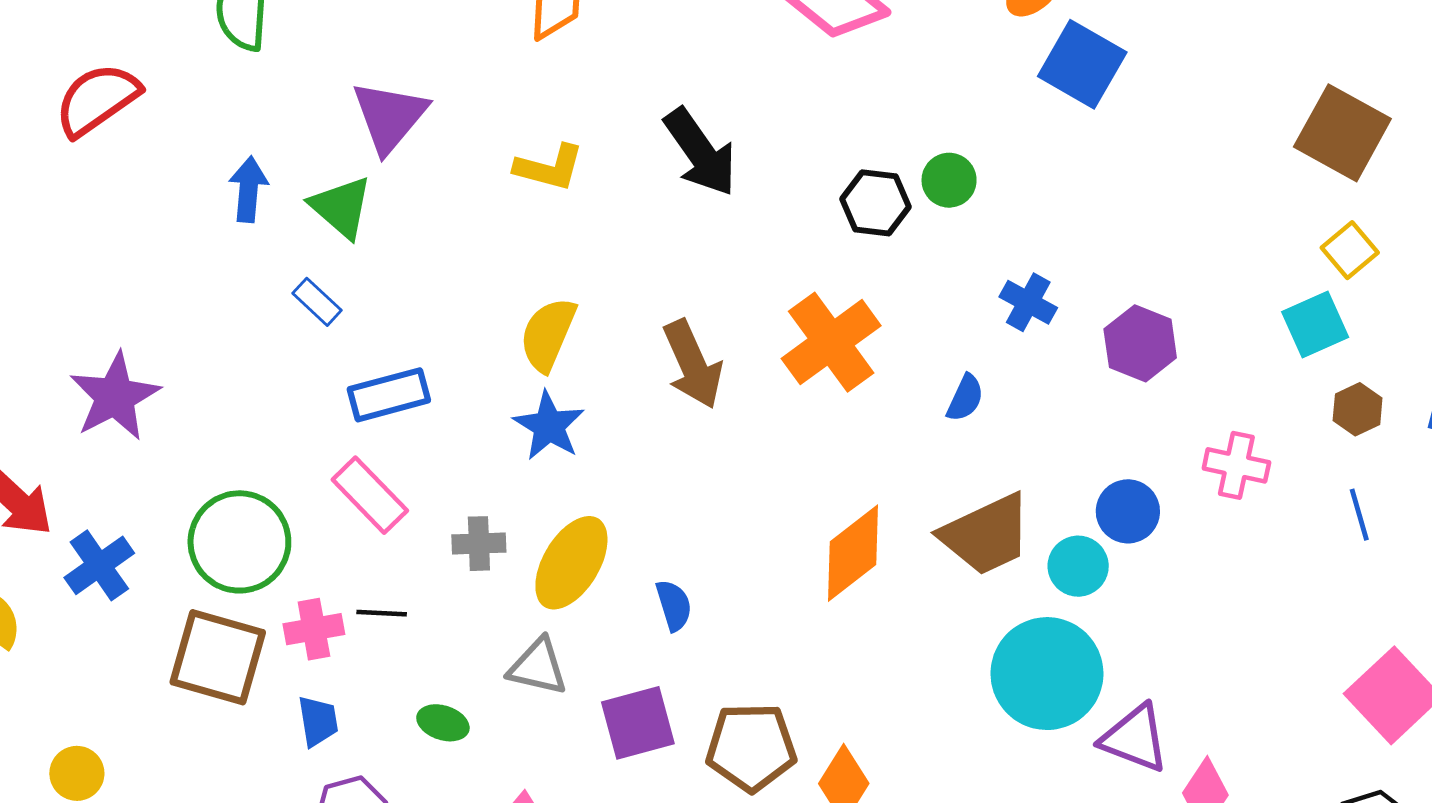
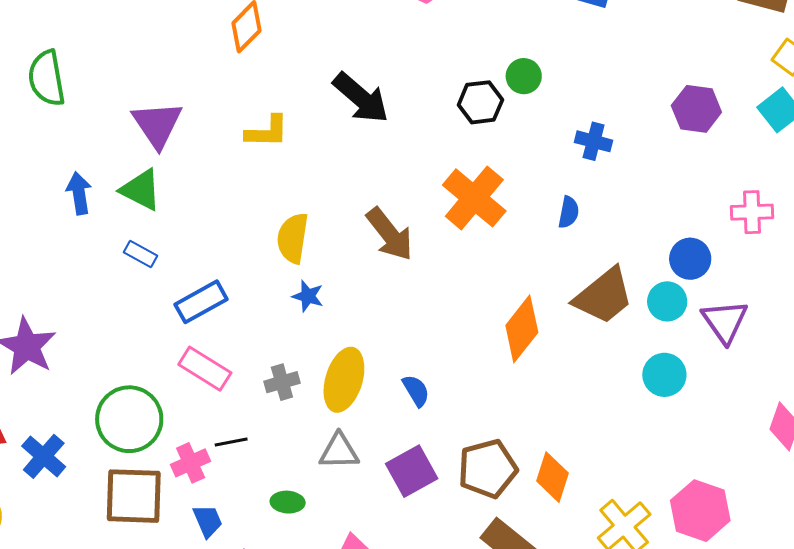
purple hexagon: (1140, 343) -> (696, 109), moved
blue star: (549, 426) -> (308, 296), size x0.7
cyan circle: (1047, 674) -> (664, 375), size x0.6
purple triangle: (1135, 738) -> (725, 321), moved, turned 48

